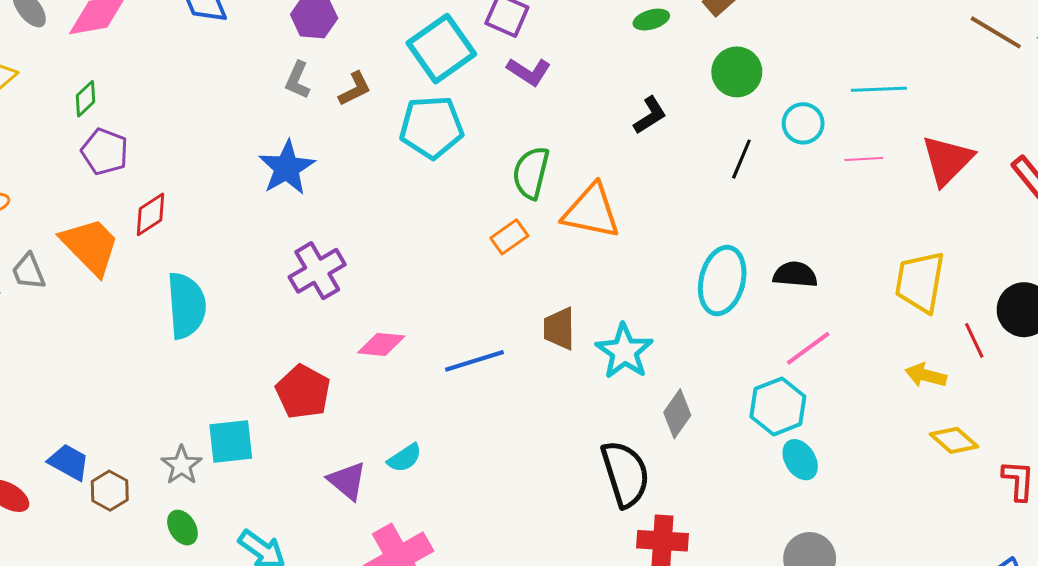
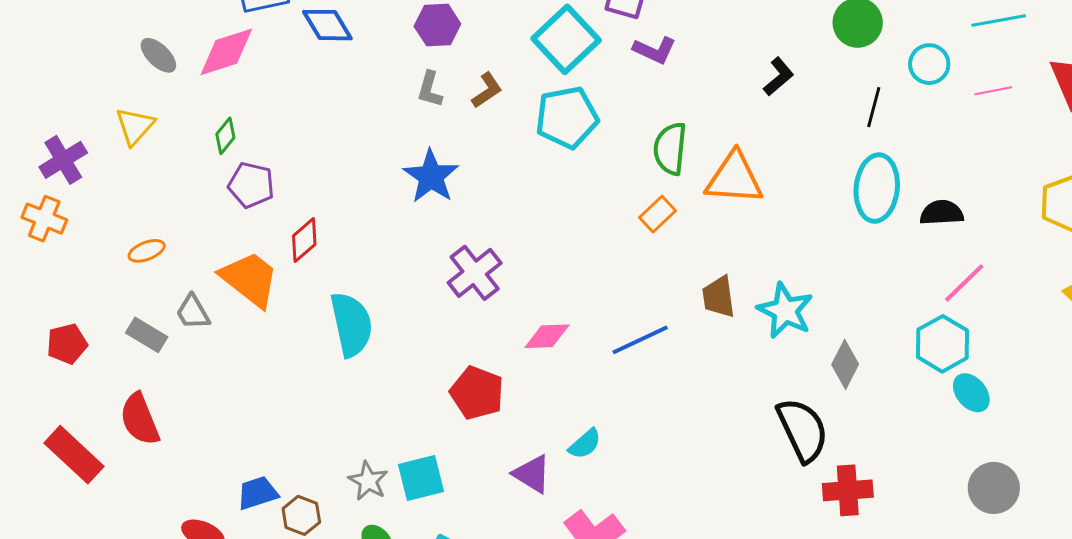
cyan ellipse: (722, 281) -> (877, 188), moved
cyan square: (231, 442) -> (421, 478), moved
blue trapezoid: (69, 462) -> (257, 493), turned -39

